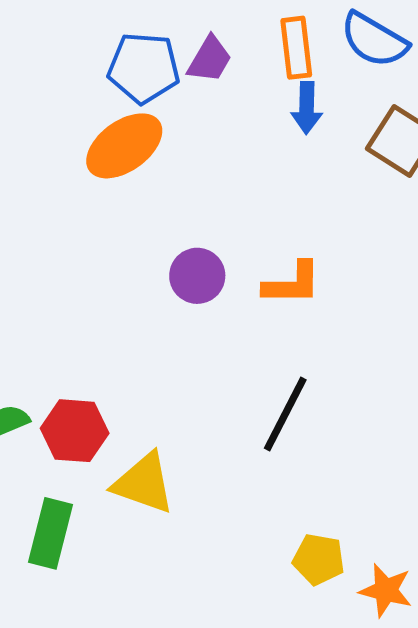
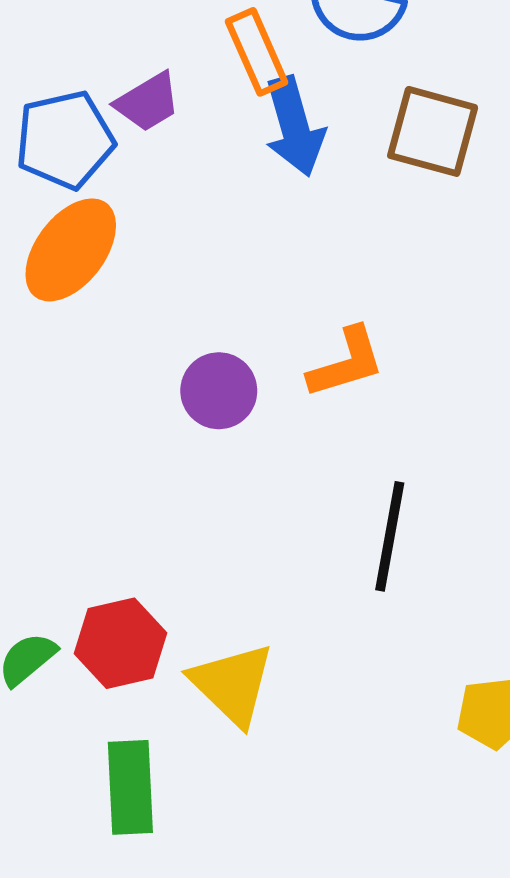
purple trapezoid: (210, 59) -> (148, 102), turned 46
blue arrow: (307, 108) -> (294, 126), size x1.4
yellow triangle: (144, 483) -> (232, 684), turned 42

